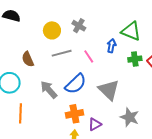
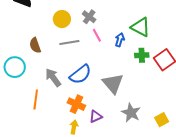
pink line: (89, 56) -> (97, 35), moved
orange line: (20, 113) -> (36, 99), moved
orange cross: (74, 114) -> (76, 104), turned 30

